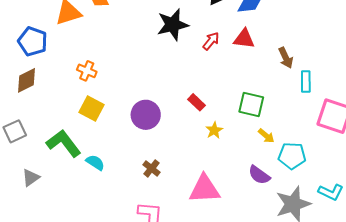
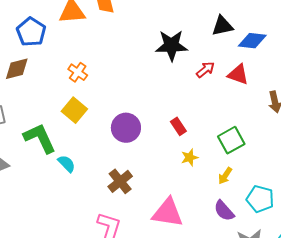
green square: (251, 104) -> (231, 140), turned 36
yellow arrow: (266, 136) -> (225, 176), moved, turned 72
brown cross: (151, 168) -> (120, 181), size x1.4

